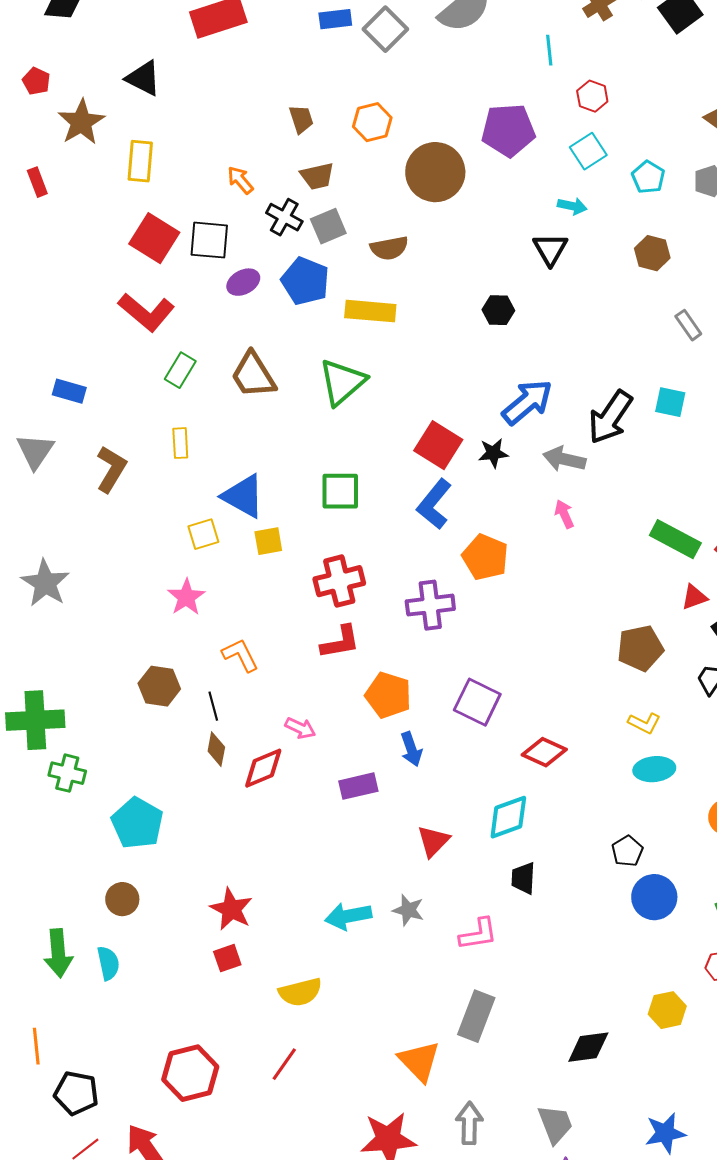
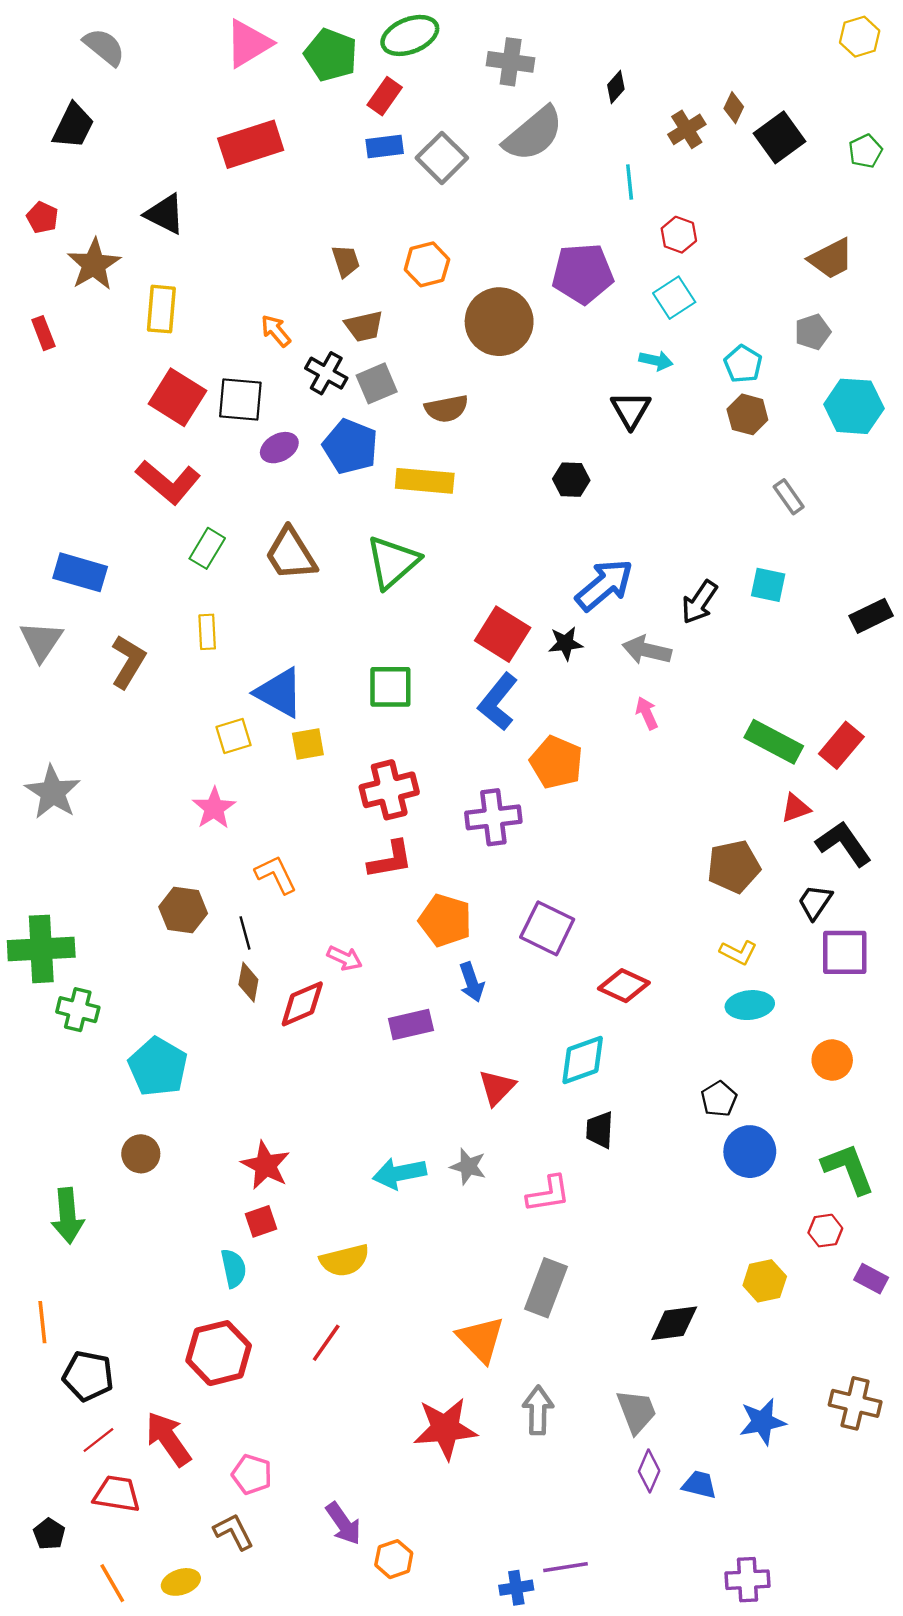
cyan pentagon: (648, 177) -> (743, 364), moved
blue rectangle: (69, 391) -> (80, 572), size x1.4
black arrow: (610, 417) -> (699, 602), size x0.7
cyan semicircle: (108, 963) -> (234, 1268), moved

